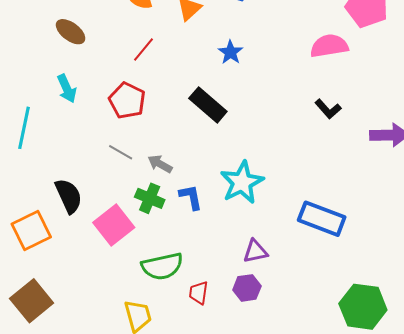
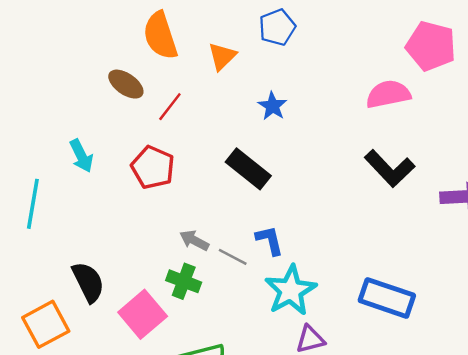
brown ellipse: (71, 32) -> (126, 84), moved
black L-shape: (328, 109) -> (390, 168), size x1.6
gray line: (121, 152) -> (233, 257), moved
cyan star: (242, 182) -> (291, 290), moved
blue L-shape: (191, 197) -> (270, 240), moved

